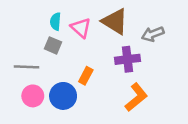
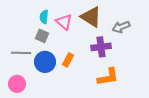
pink circle: (33, 96) -> (17, 84), moved
blue circle: (63, 96) -> (45, 62), moved
orange L-shape: (136, 97) -> (108, 77), turned 30

